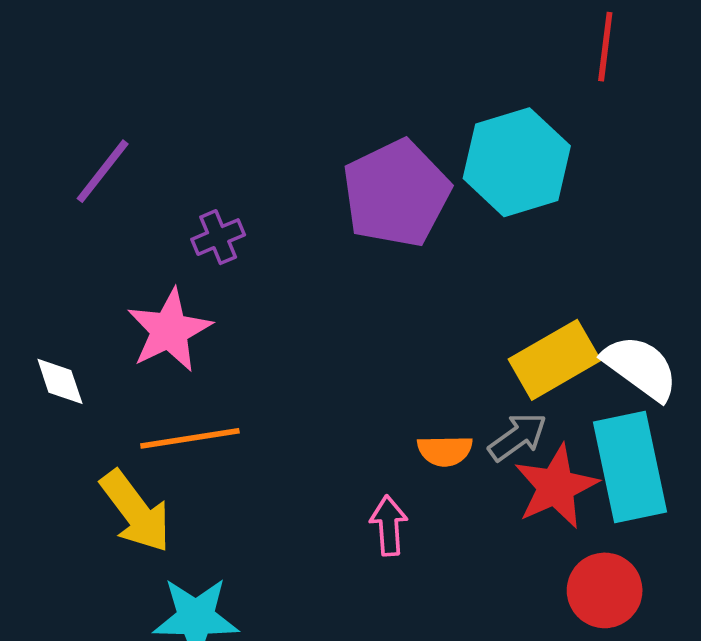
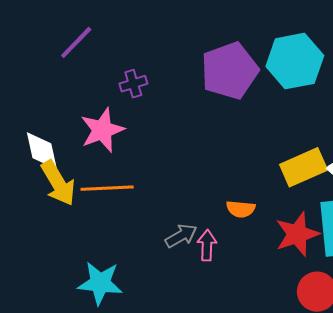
white diamond: (60, 381) -> (42, 151), size x1.4
gray arrow: (518, 437) -> (181, 236), moved
yellow arrow: (136, 511) -> (58, 183), moved

